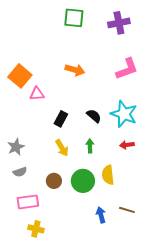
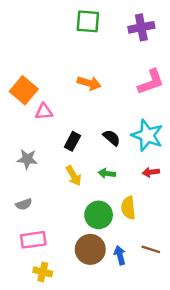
green arrow: (90, 146) -> (107, 173), turned -80
gray star: (16, 147) -> (27, 159), moved, turned 30
brown circle: (54, 181) -> (90, 249), moved, size x1.6

